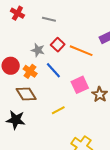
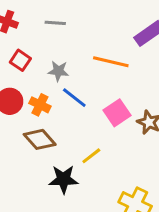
red square: (58, 45) -> (20, 60), moved
gray star: (38, 50) -> (58, 71), moved
black star: (16, 120) -> (63, 179), moved

